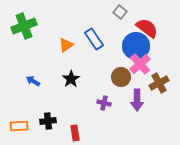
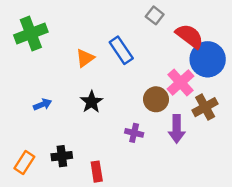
blue circle: (136, 46) -> (208, 59), moved
blue arrow: (33, 81) -> (42, 104), turned 128
orange rectangle: (19, 126) -> (24, 163), turned -54

